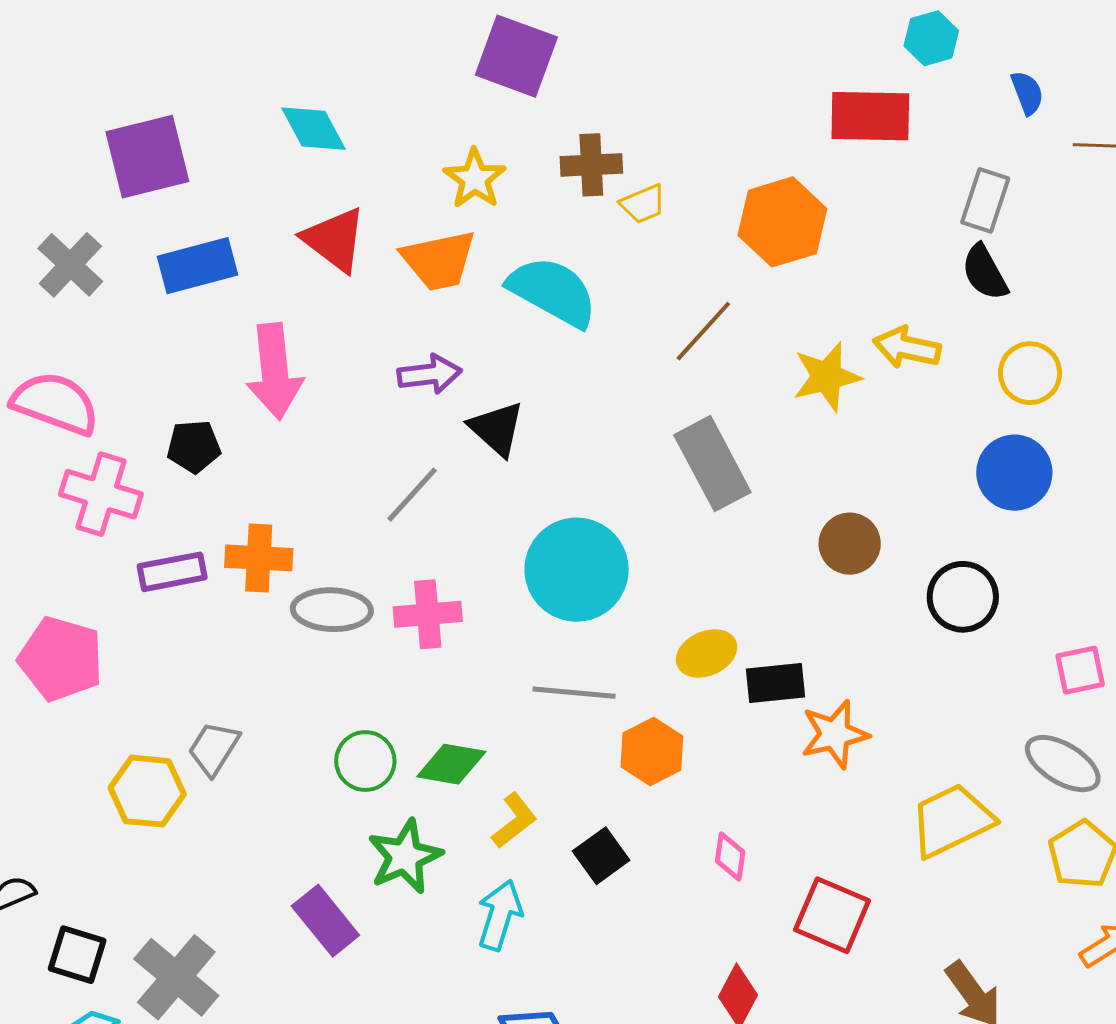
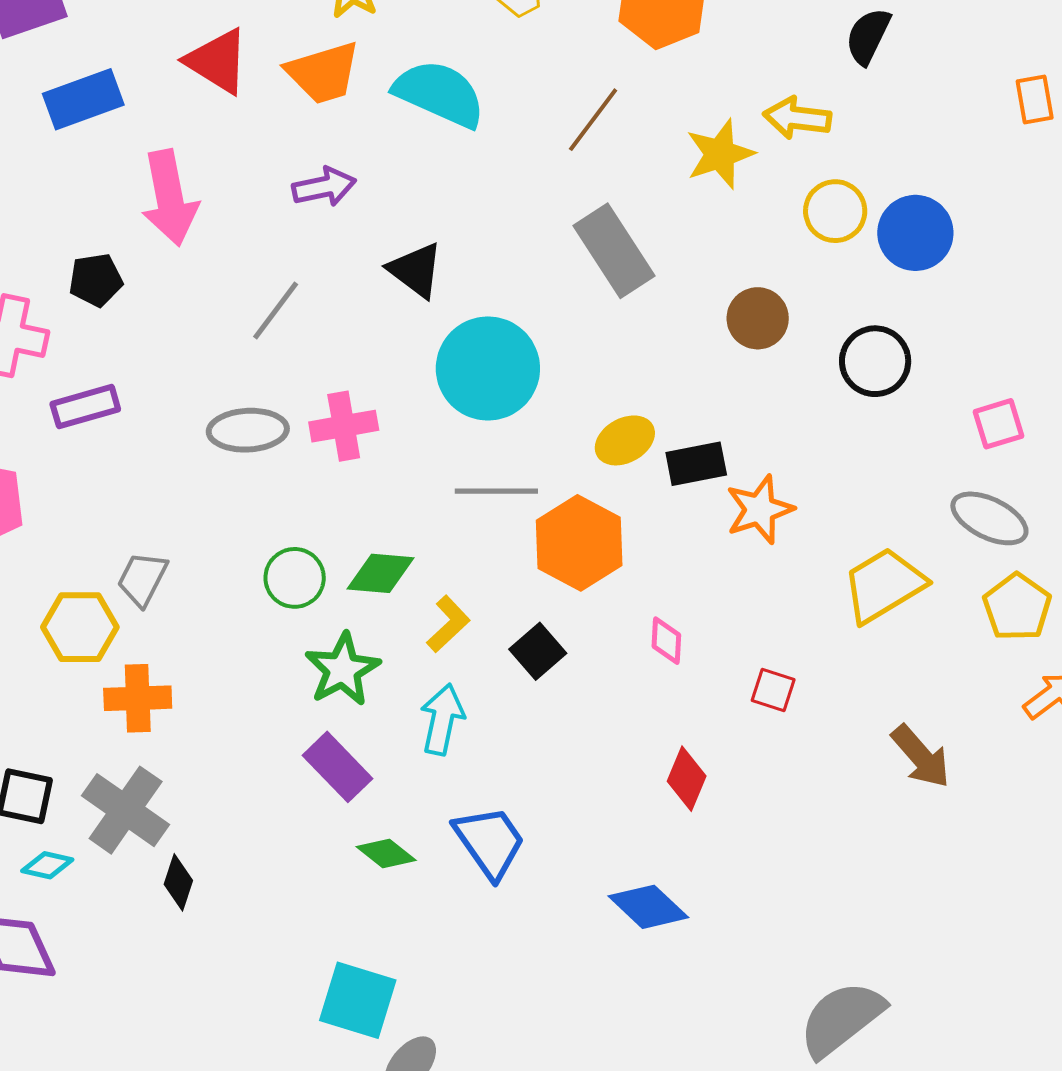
black semicircle: (985, 272) -> (868, 36), turned 60
yellow circle: (1030, 373) -> (835, 211), moved
black triangle: (497, 429) -> (416, 270), moved
gray line: (412, 495) -> (276, 311), moved
orange cross: (259, 558) -> (138, 698), moved
orange hexagon: (652, 752) -> (579, 543), size x1.4
red square: (832, 915) -> (773, 690), size x0.6
purple rectangle: (325, 921) -> (338, 767), moved

